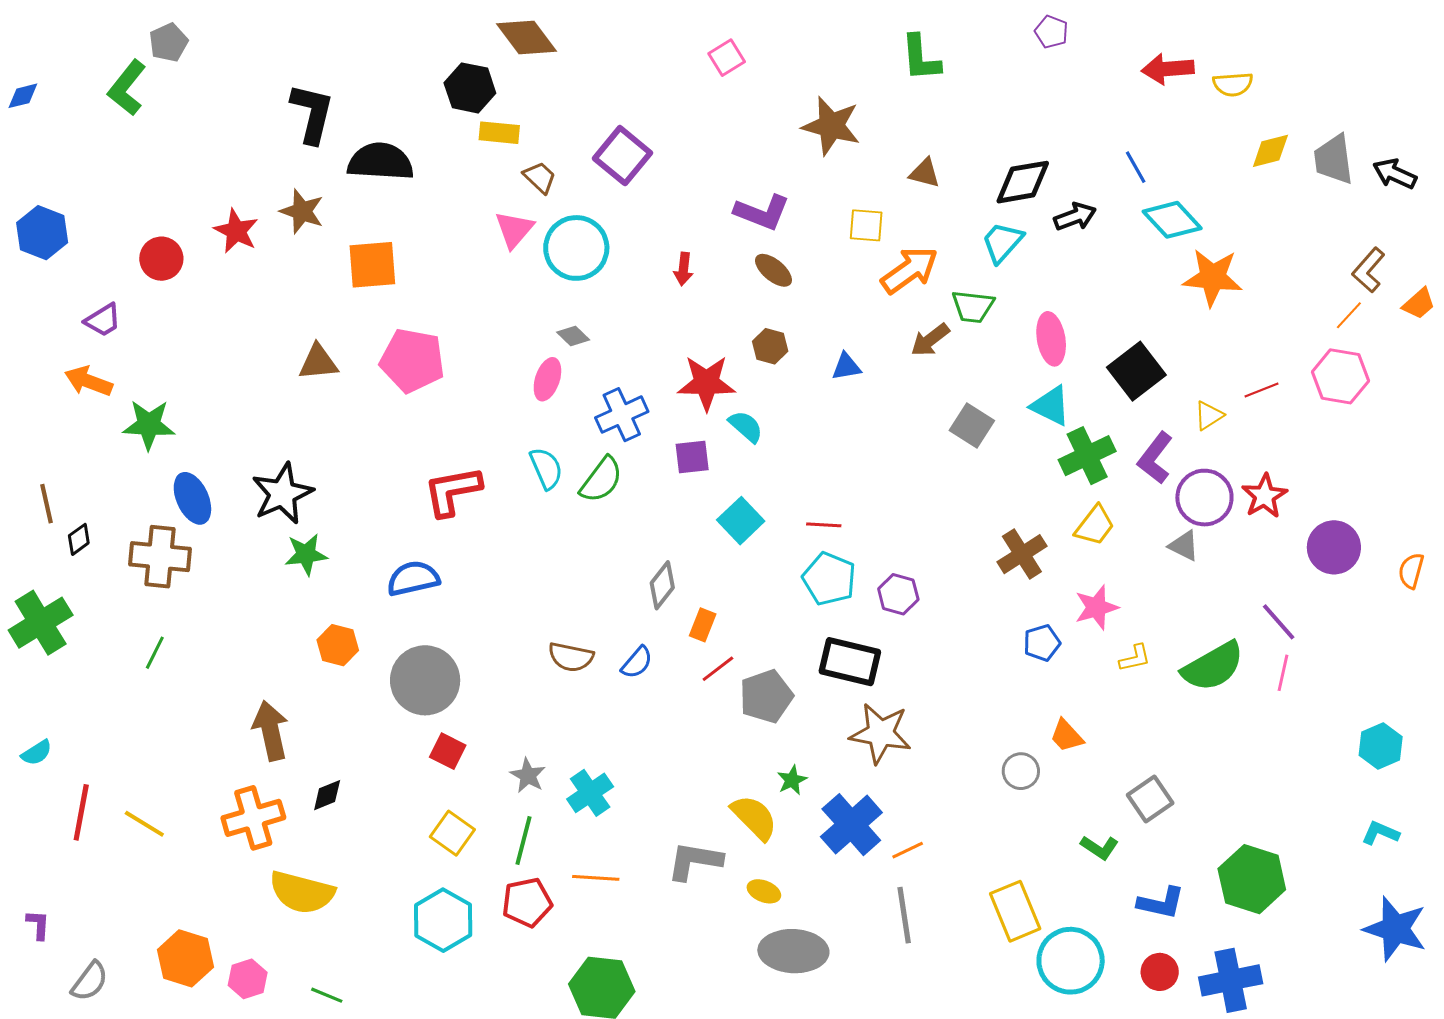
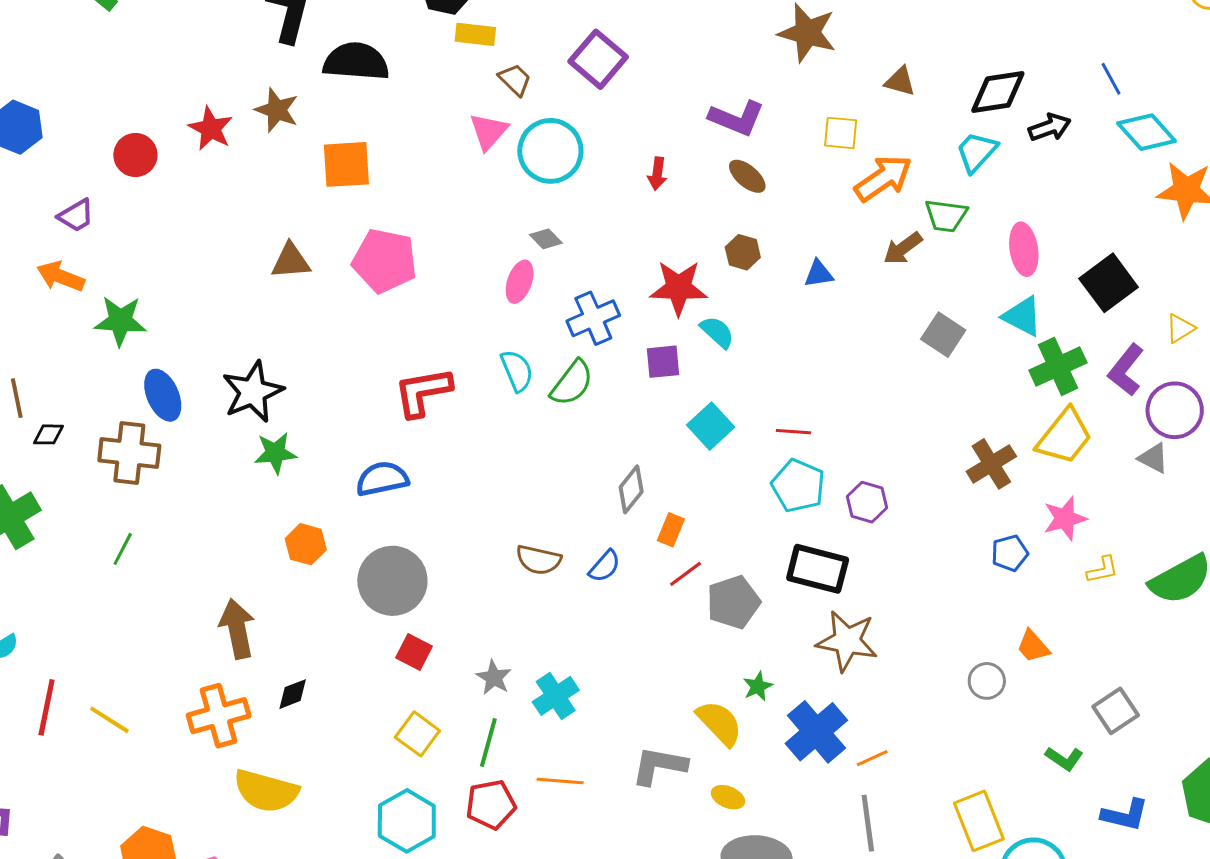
yellow trapezoid: (1095, 525) -> (1064, 436), size x1.4
black diamond: (79, 539) -> (48, 434), turned 36

